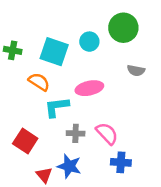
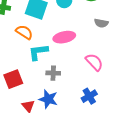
pink semicircle: (107, 133) -> (94, 62), moved
red square: (25, 141) -> (13, 79), turned 36
blue cross: (121, 162) -> (89, 96), turned -35

